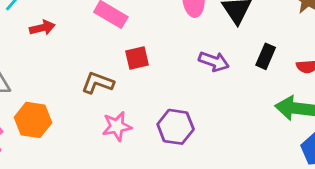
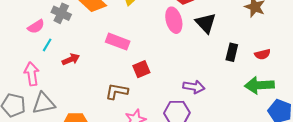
purple arrow: (214, 61) -> (194, 87), moved

